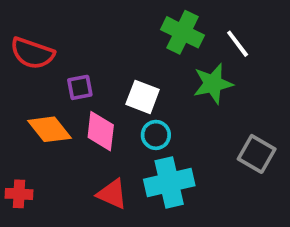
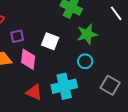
white line: (238, 44) -> (116, 13), moved
cyan circle: (156, 135) -> (85, 61), moved
gray square: (257, 154) -> (110, 85), moved

